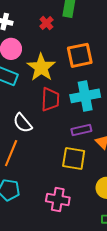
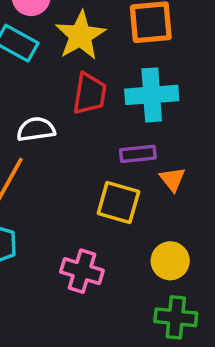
white semicircle: (23, 123) -> (36, 129), turned 115

